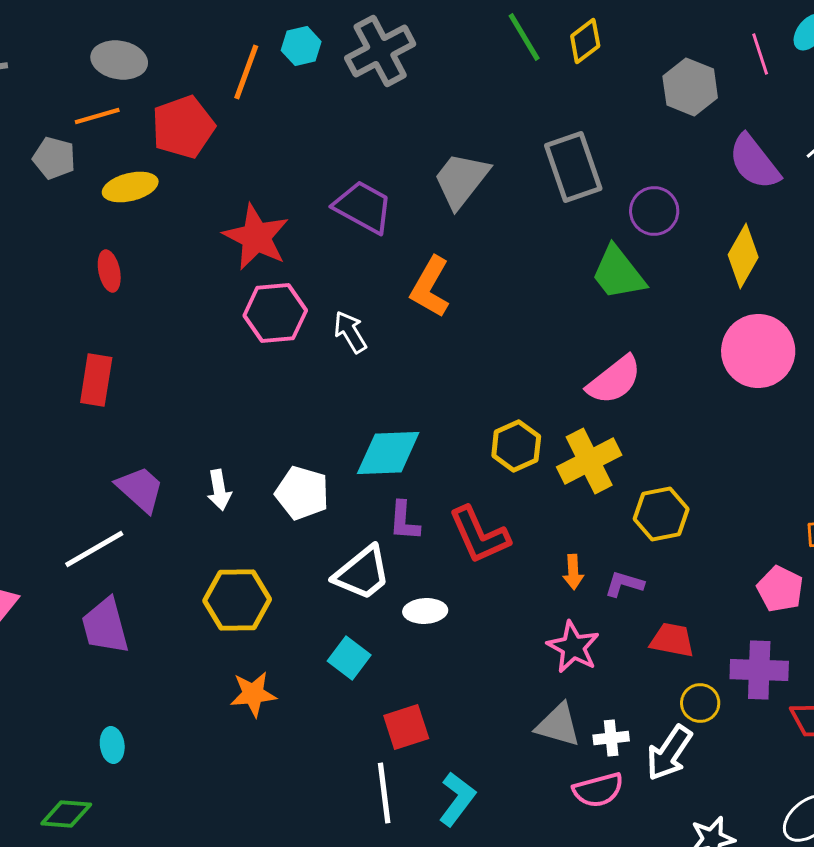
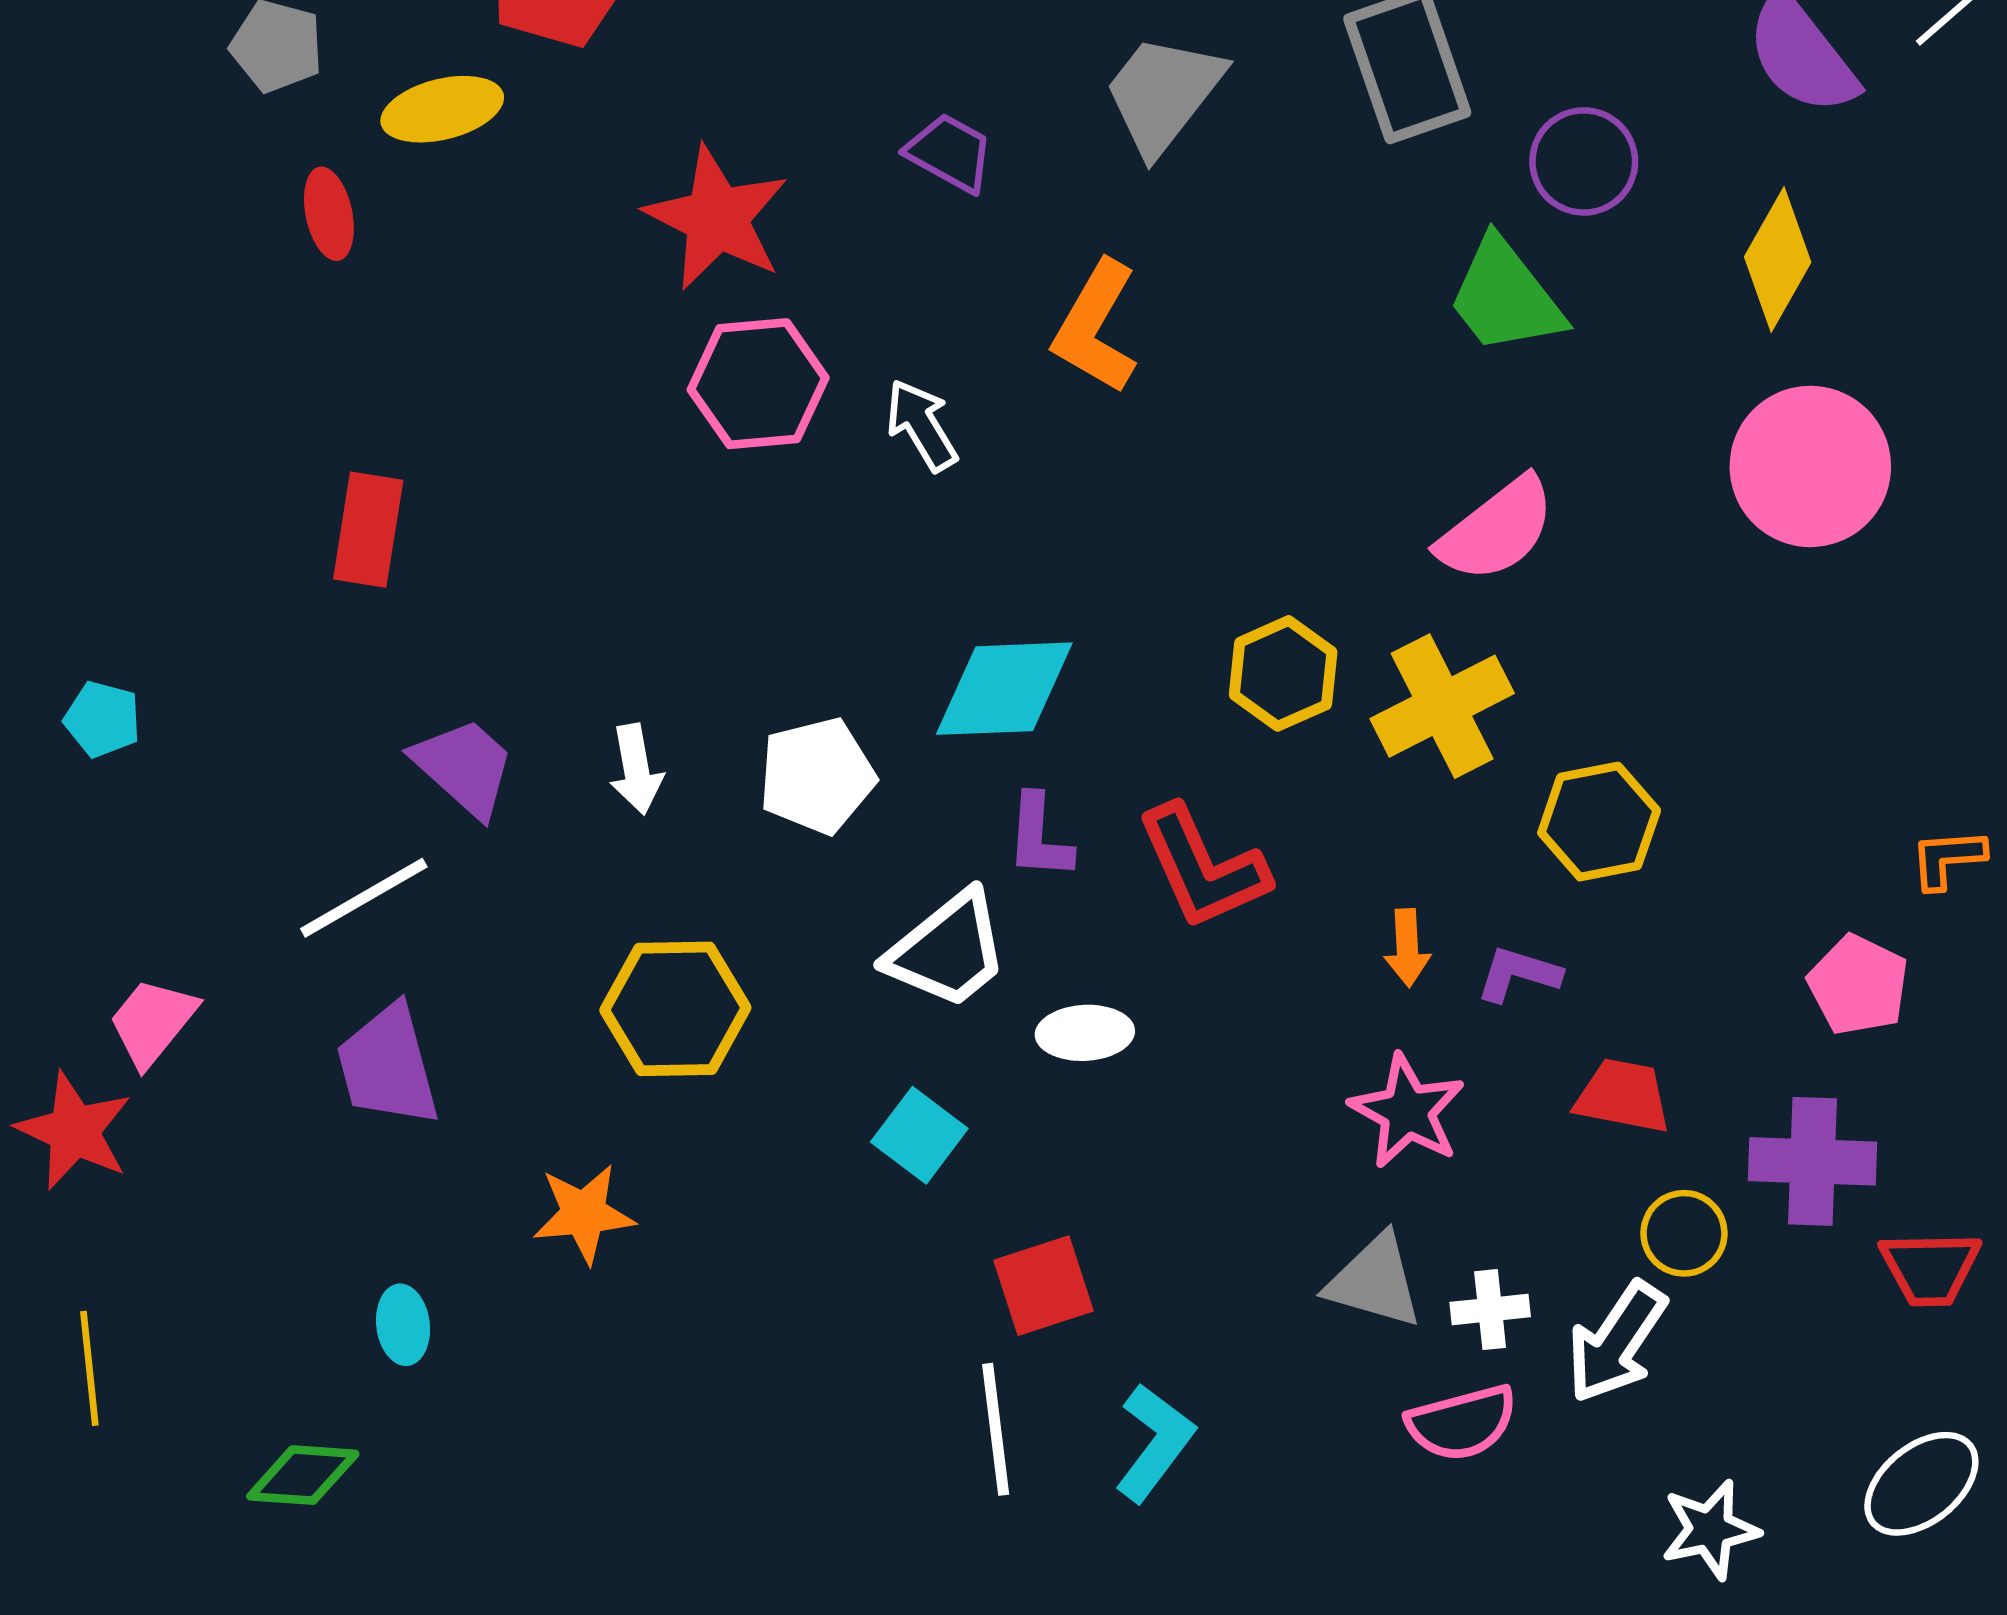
purple trapezoid: (363, 207) -> (950, 153), size x0.7
red ellipse: (109, 271) -> (329, 214), moved
white pentagon: (302, 493) -> (817, 776), turned -30
orange star: (253, 694) -> (584, 1214), moved

